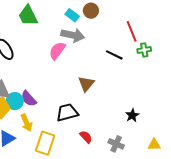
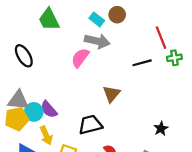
black line: (114, 55) -> (142, 63), turned -42

